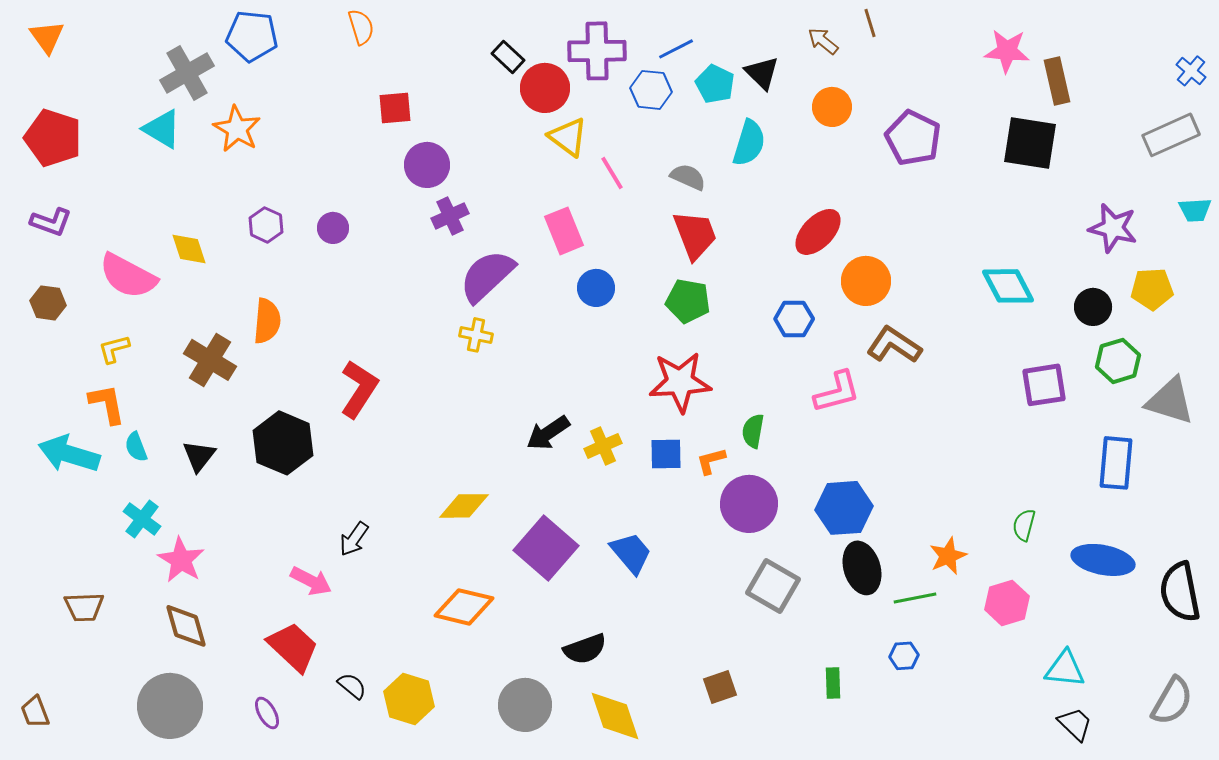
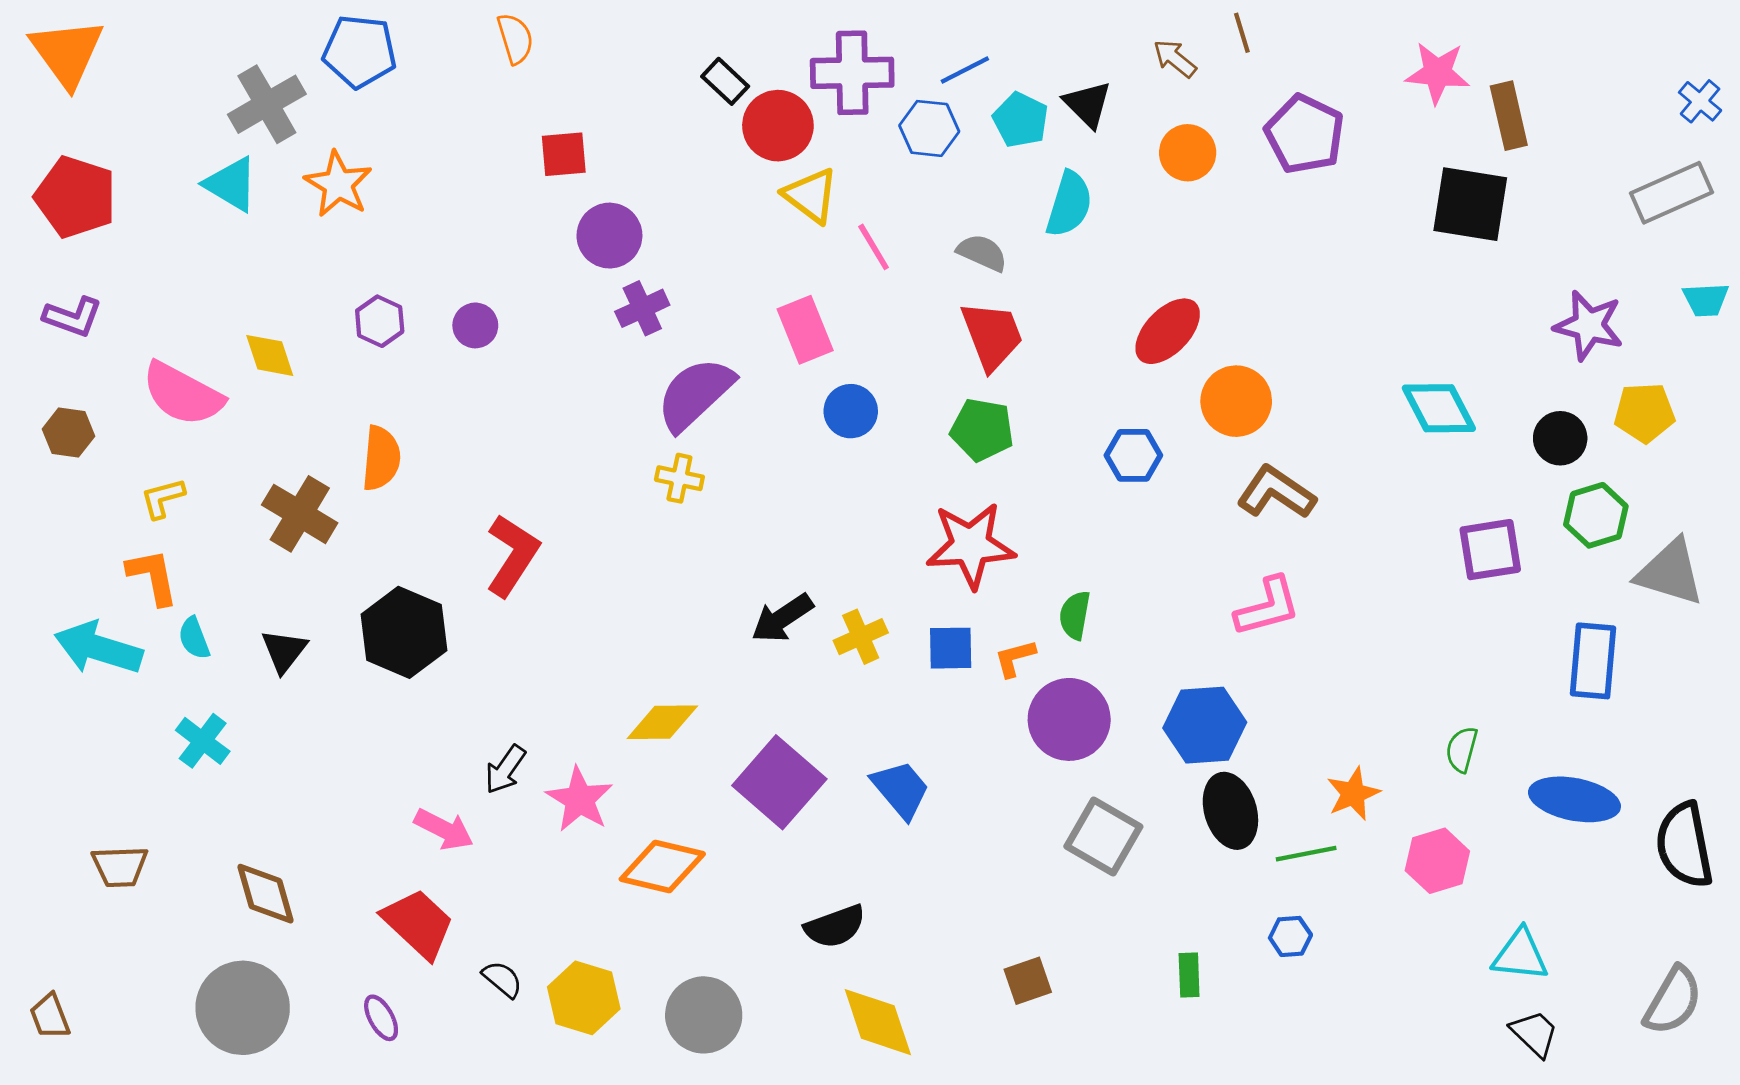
orange triangle: (47, 37) -> (67, 53), size x1.5
purple pentagon: (913, 138) -> (1305, 134), moved
pink L-shape: (837, 392) -> (1268, 607), moved
pink star: (181, 560) -> (580, 799), moved
gray circle: (525, 705) -> (704, 1015), moved

